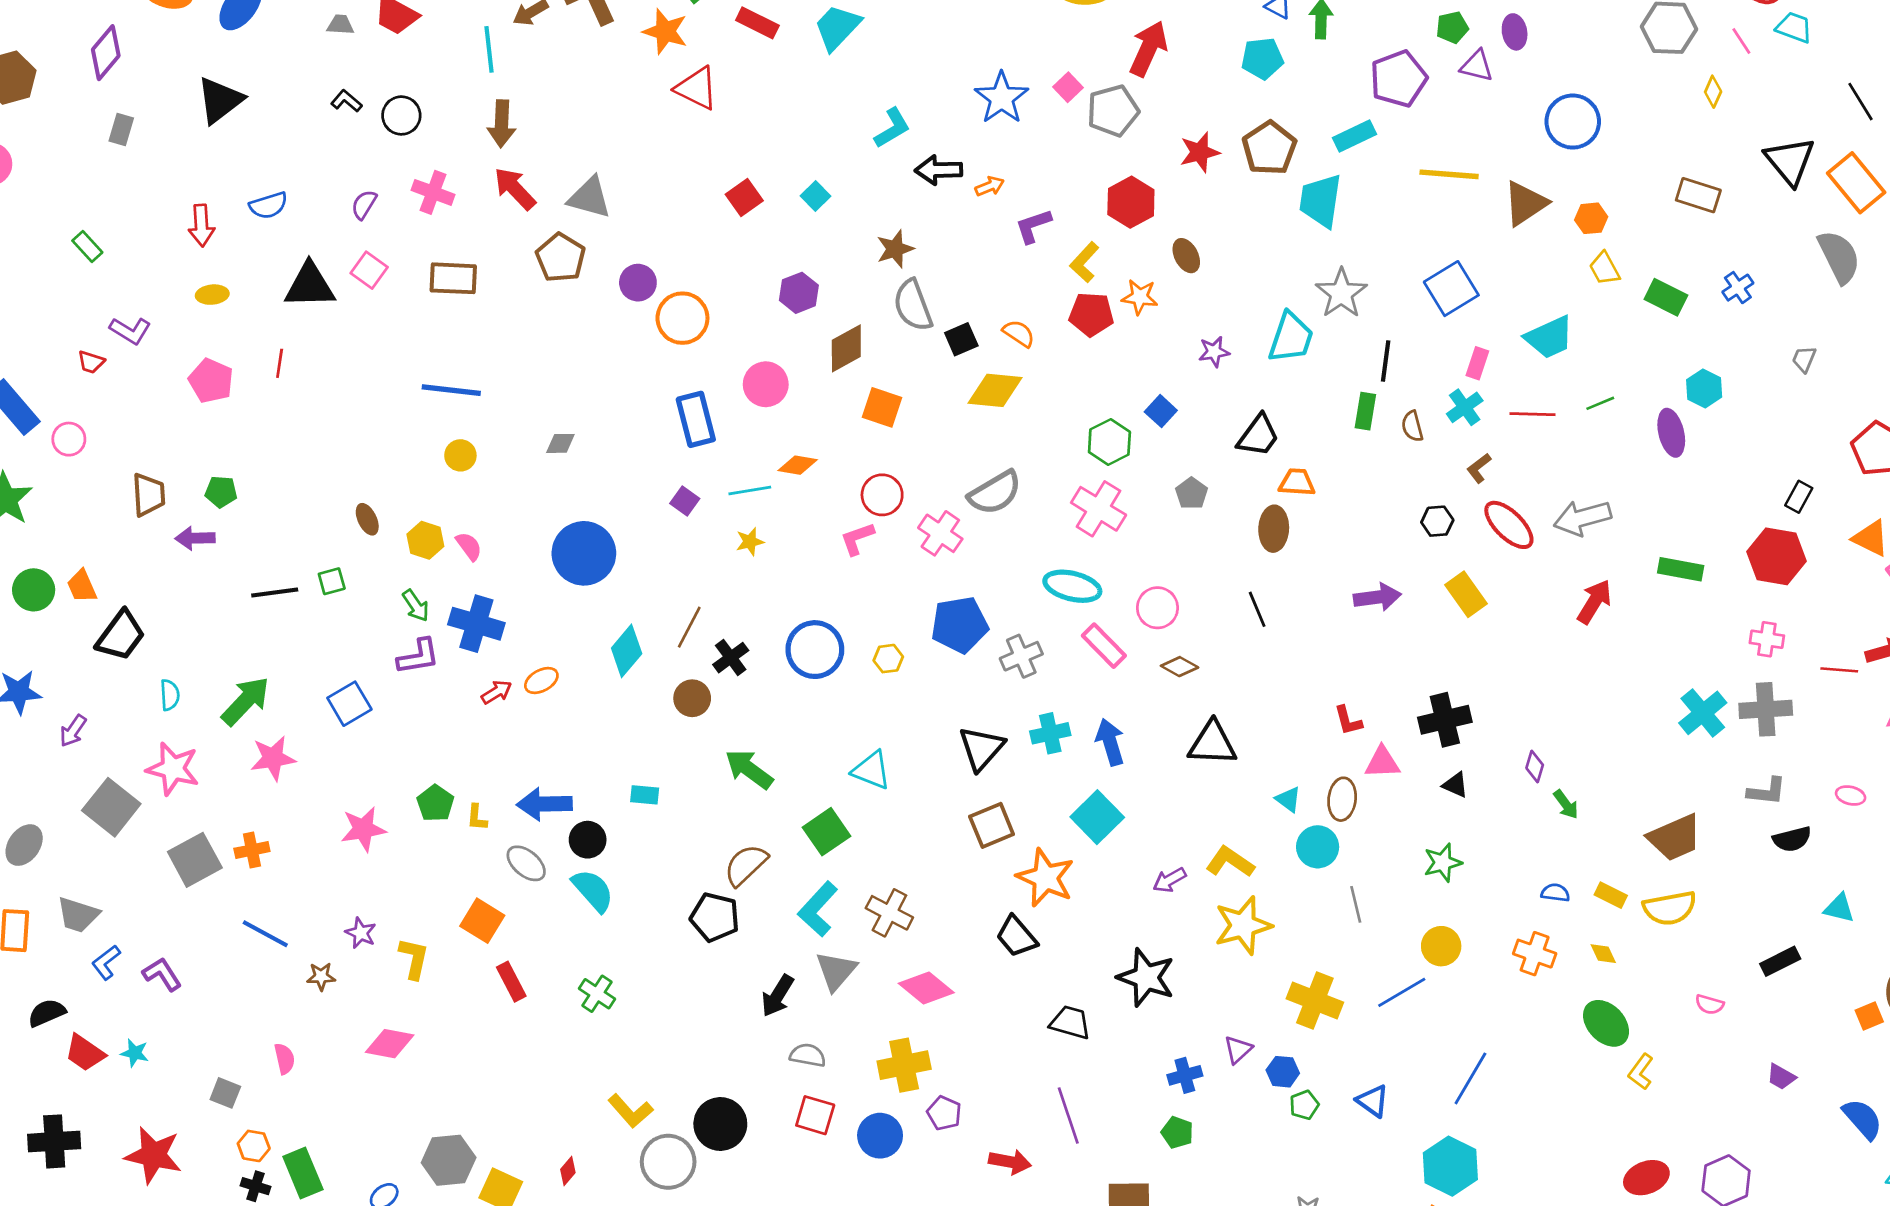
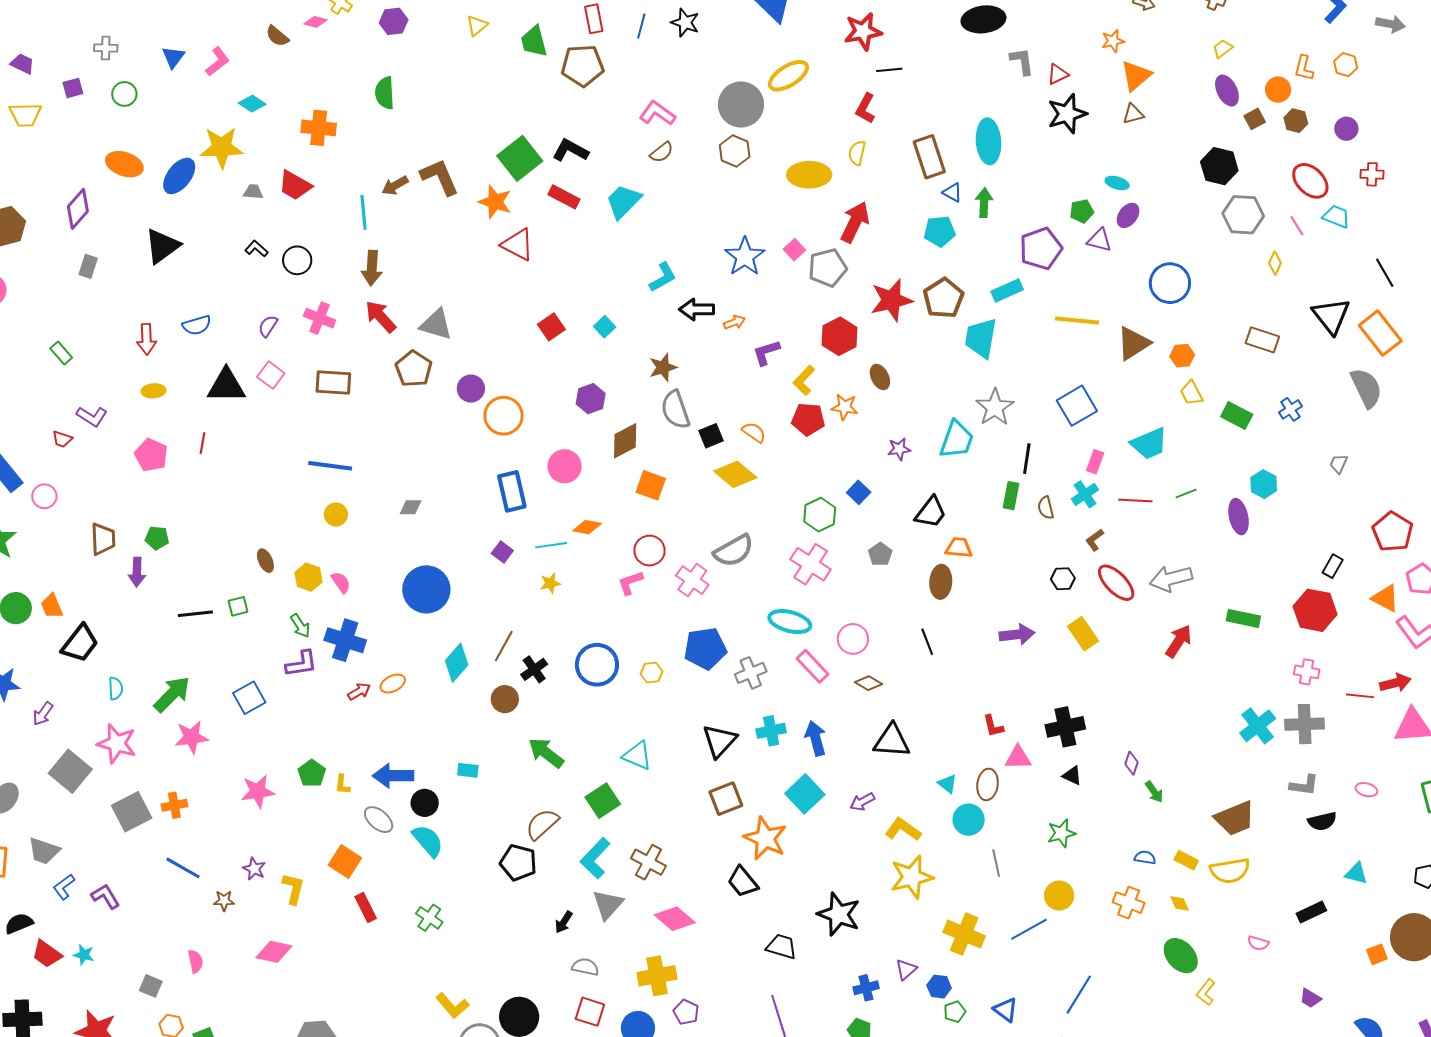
purple ellipse: (1515, 32) -> (1128, 215), turned 45
red star: (1200, 152) -> (891, 300), size x1.4
yellow diamond: (995, 390) -> (735, 474), turned 33
purple arrow: (195, 538) -> (137, 572), turned -88
purple arrow: (1169, 880) -> (862, 802), moved
black arrow: (777, 996) -> (564, 922), size x0.7

